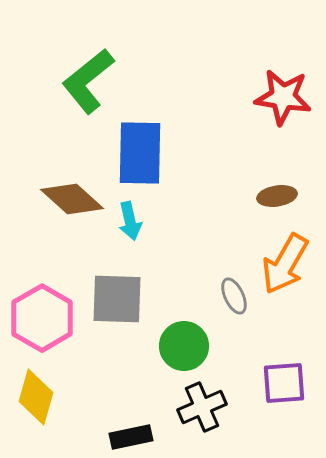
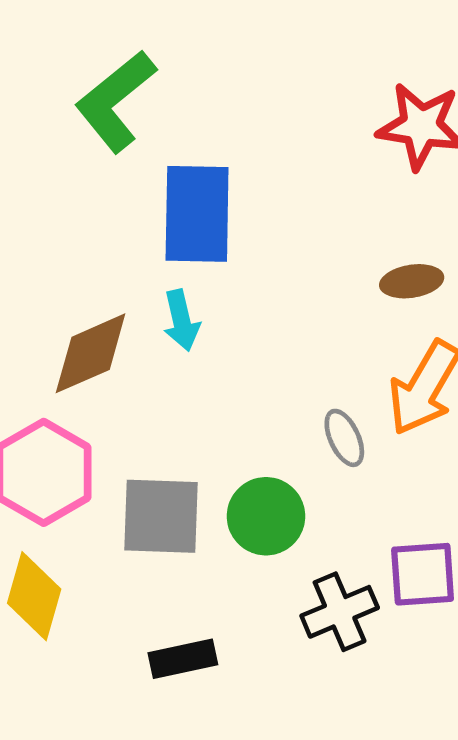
brown diamond: (72, 199) -> (91, 353), moved, turned -66
gray square: (117, 299) -> (161, 516), moved
black cross: (202, 407) -> (340, 612), moved

